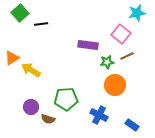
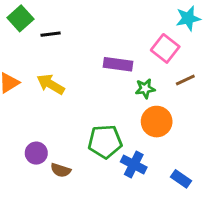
brown line: (127, 56) -> (185, 80), moved
yellow arrow: (31, 70) -> (51, 84), moved
green pentagon: (66, 99) -> (105, 142), moved

